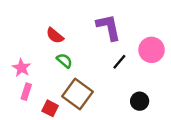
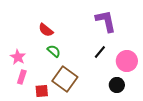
purple L-shape: (109, 27) -> (106, 21), moved
pink circle: (152, 50) -> (127, 61), moved
red square: (50, 108) -> (42, 91), turned -32

